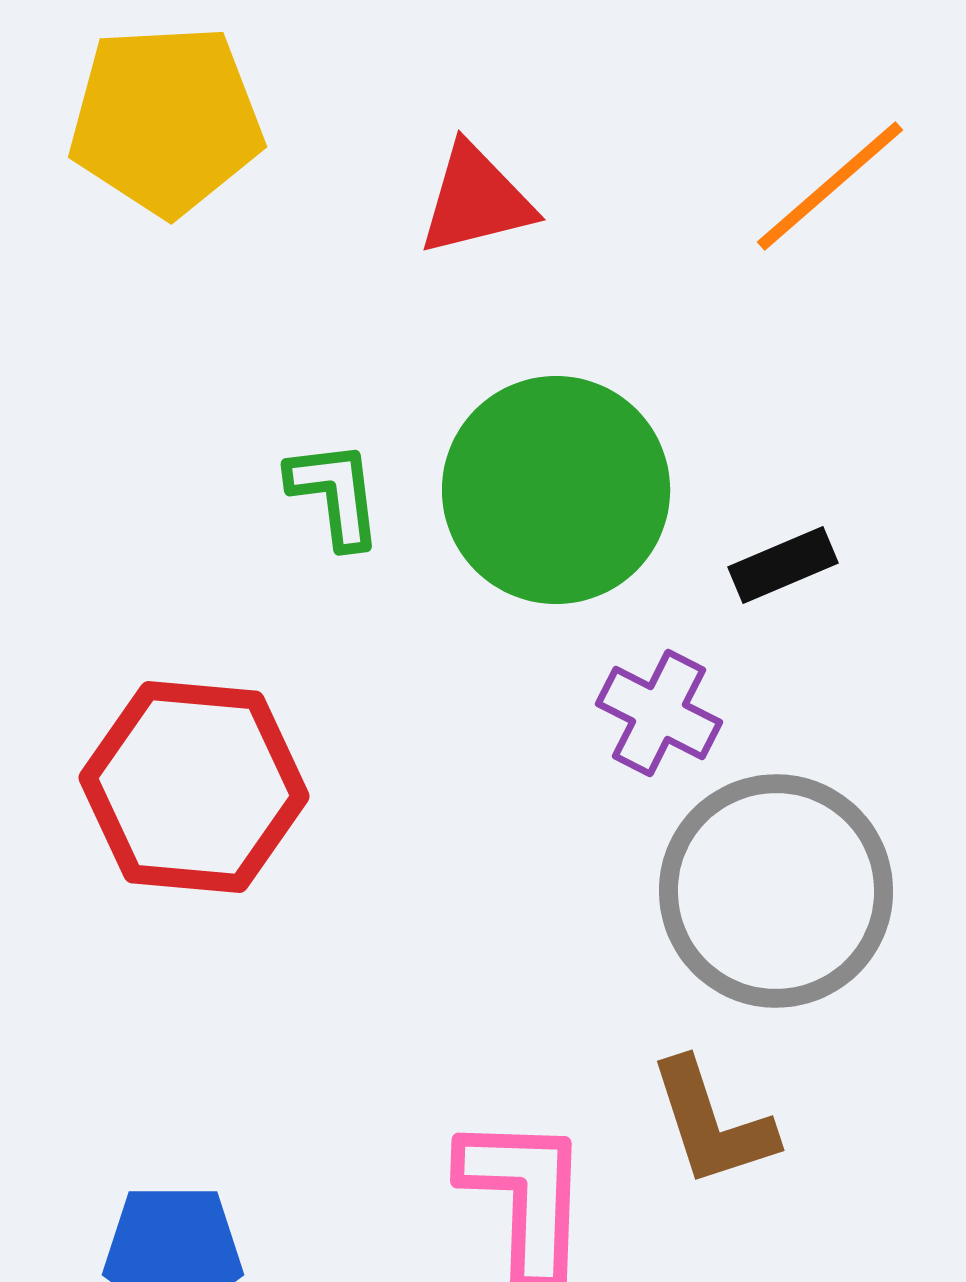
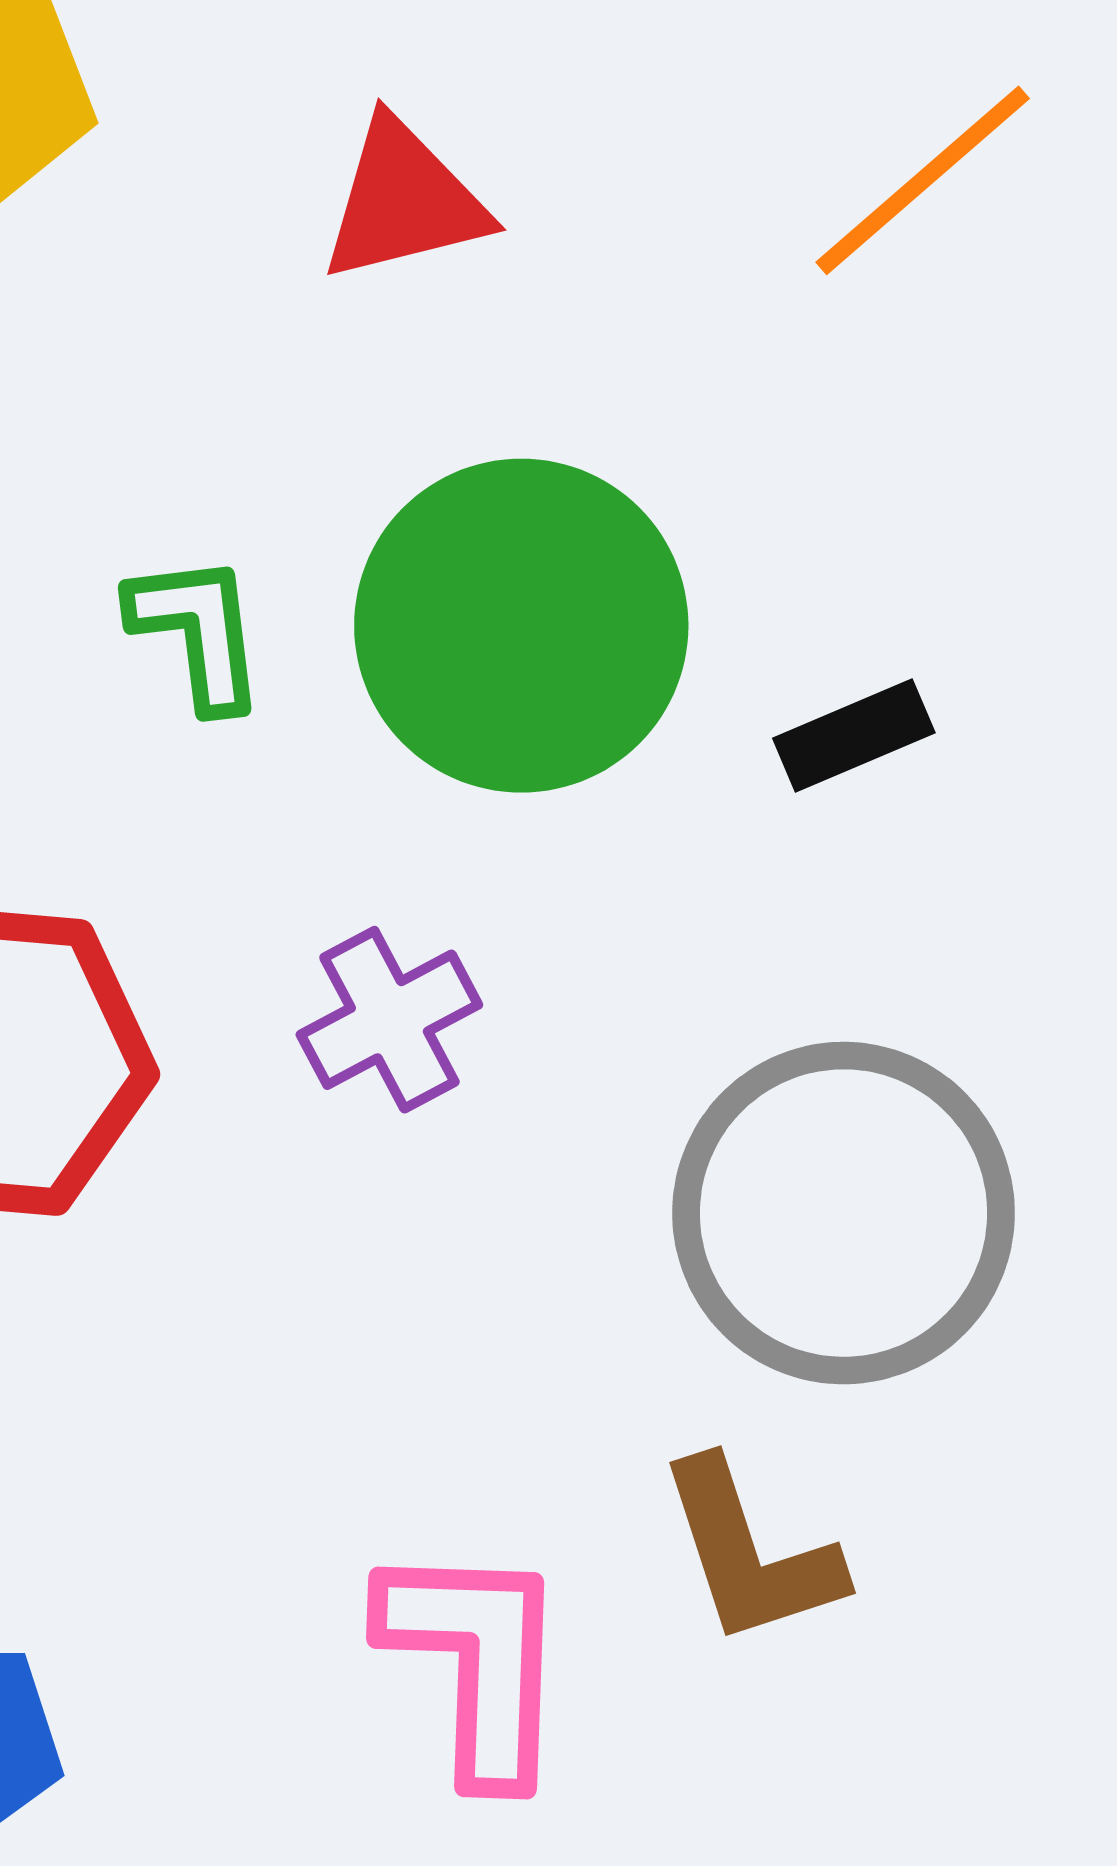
purple cross: (659, 713) -> (389, 1020), moved, turned 35

